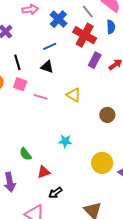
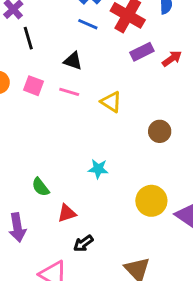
blue line: (50, 46) -> (88, 24), moved, turned 48
purple rectangle: (95, 60) -> (142, 52), turned 35
black line: (17, 62) -> (28, 38), moved
pink line: (41, 97) -> (69, 92), moved

